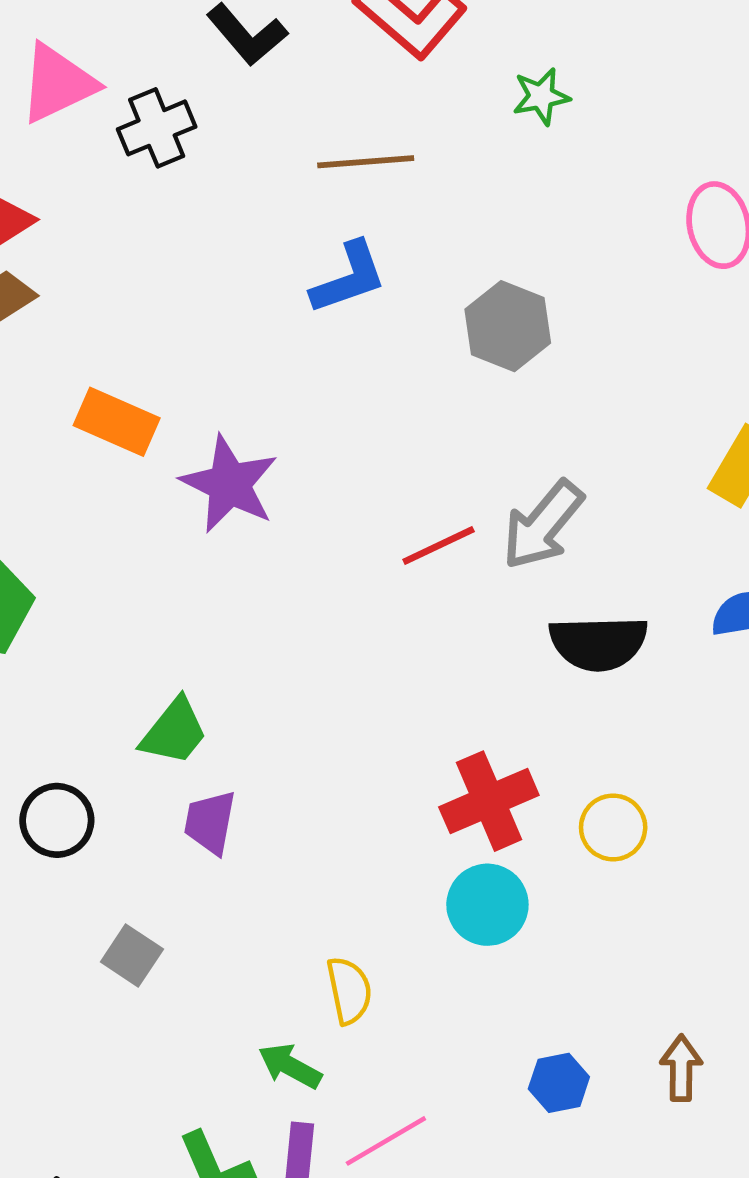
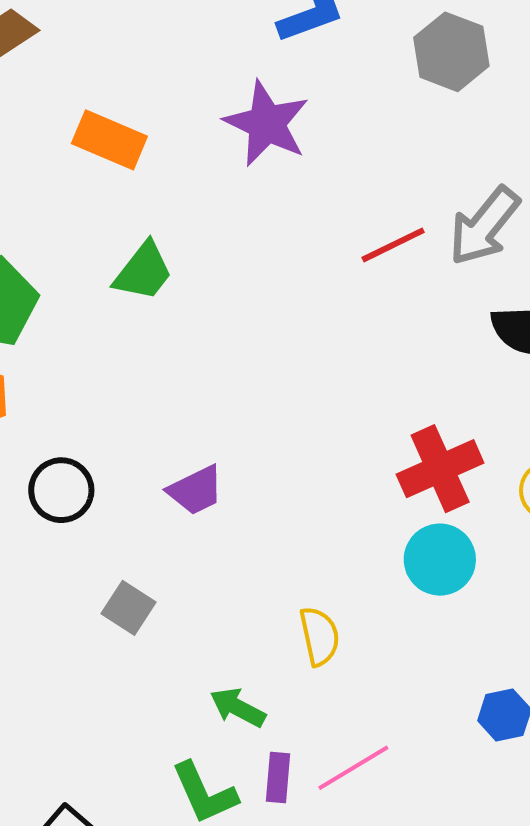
purple star: (229, 484) -> (267, 124), moved
green trapezoid: (174, 732) -> (143, 271), moved
purple trapezoid: (210, 822) -> (196, 490), turned -126
green arrow: (290, 1066) -> (238, 707), moved

